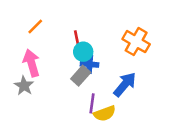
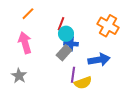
red line: (77, 39) -> (61, 24), turned 32
blue arrow: (125, 84) -> (99, 60), turned 40
gray star: (24, 86) -> (19, 76), moved

